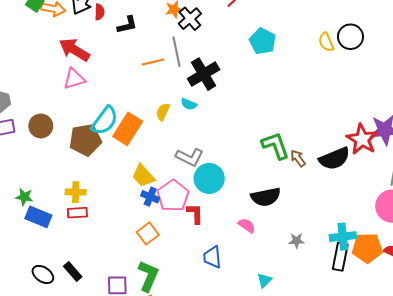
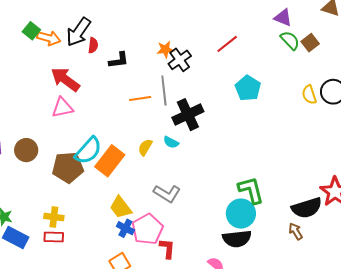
brown arrow: (298, 158) -> (296, 231), moved
cyan circle: (209, 178) -> (241, 214), moved

